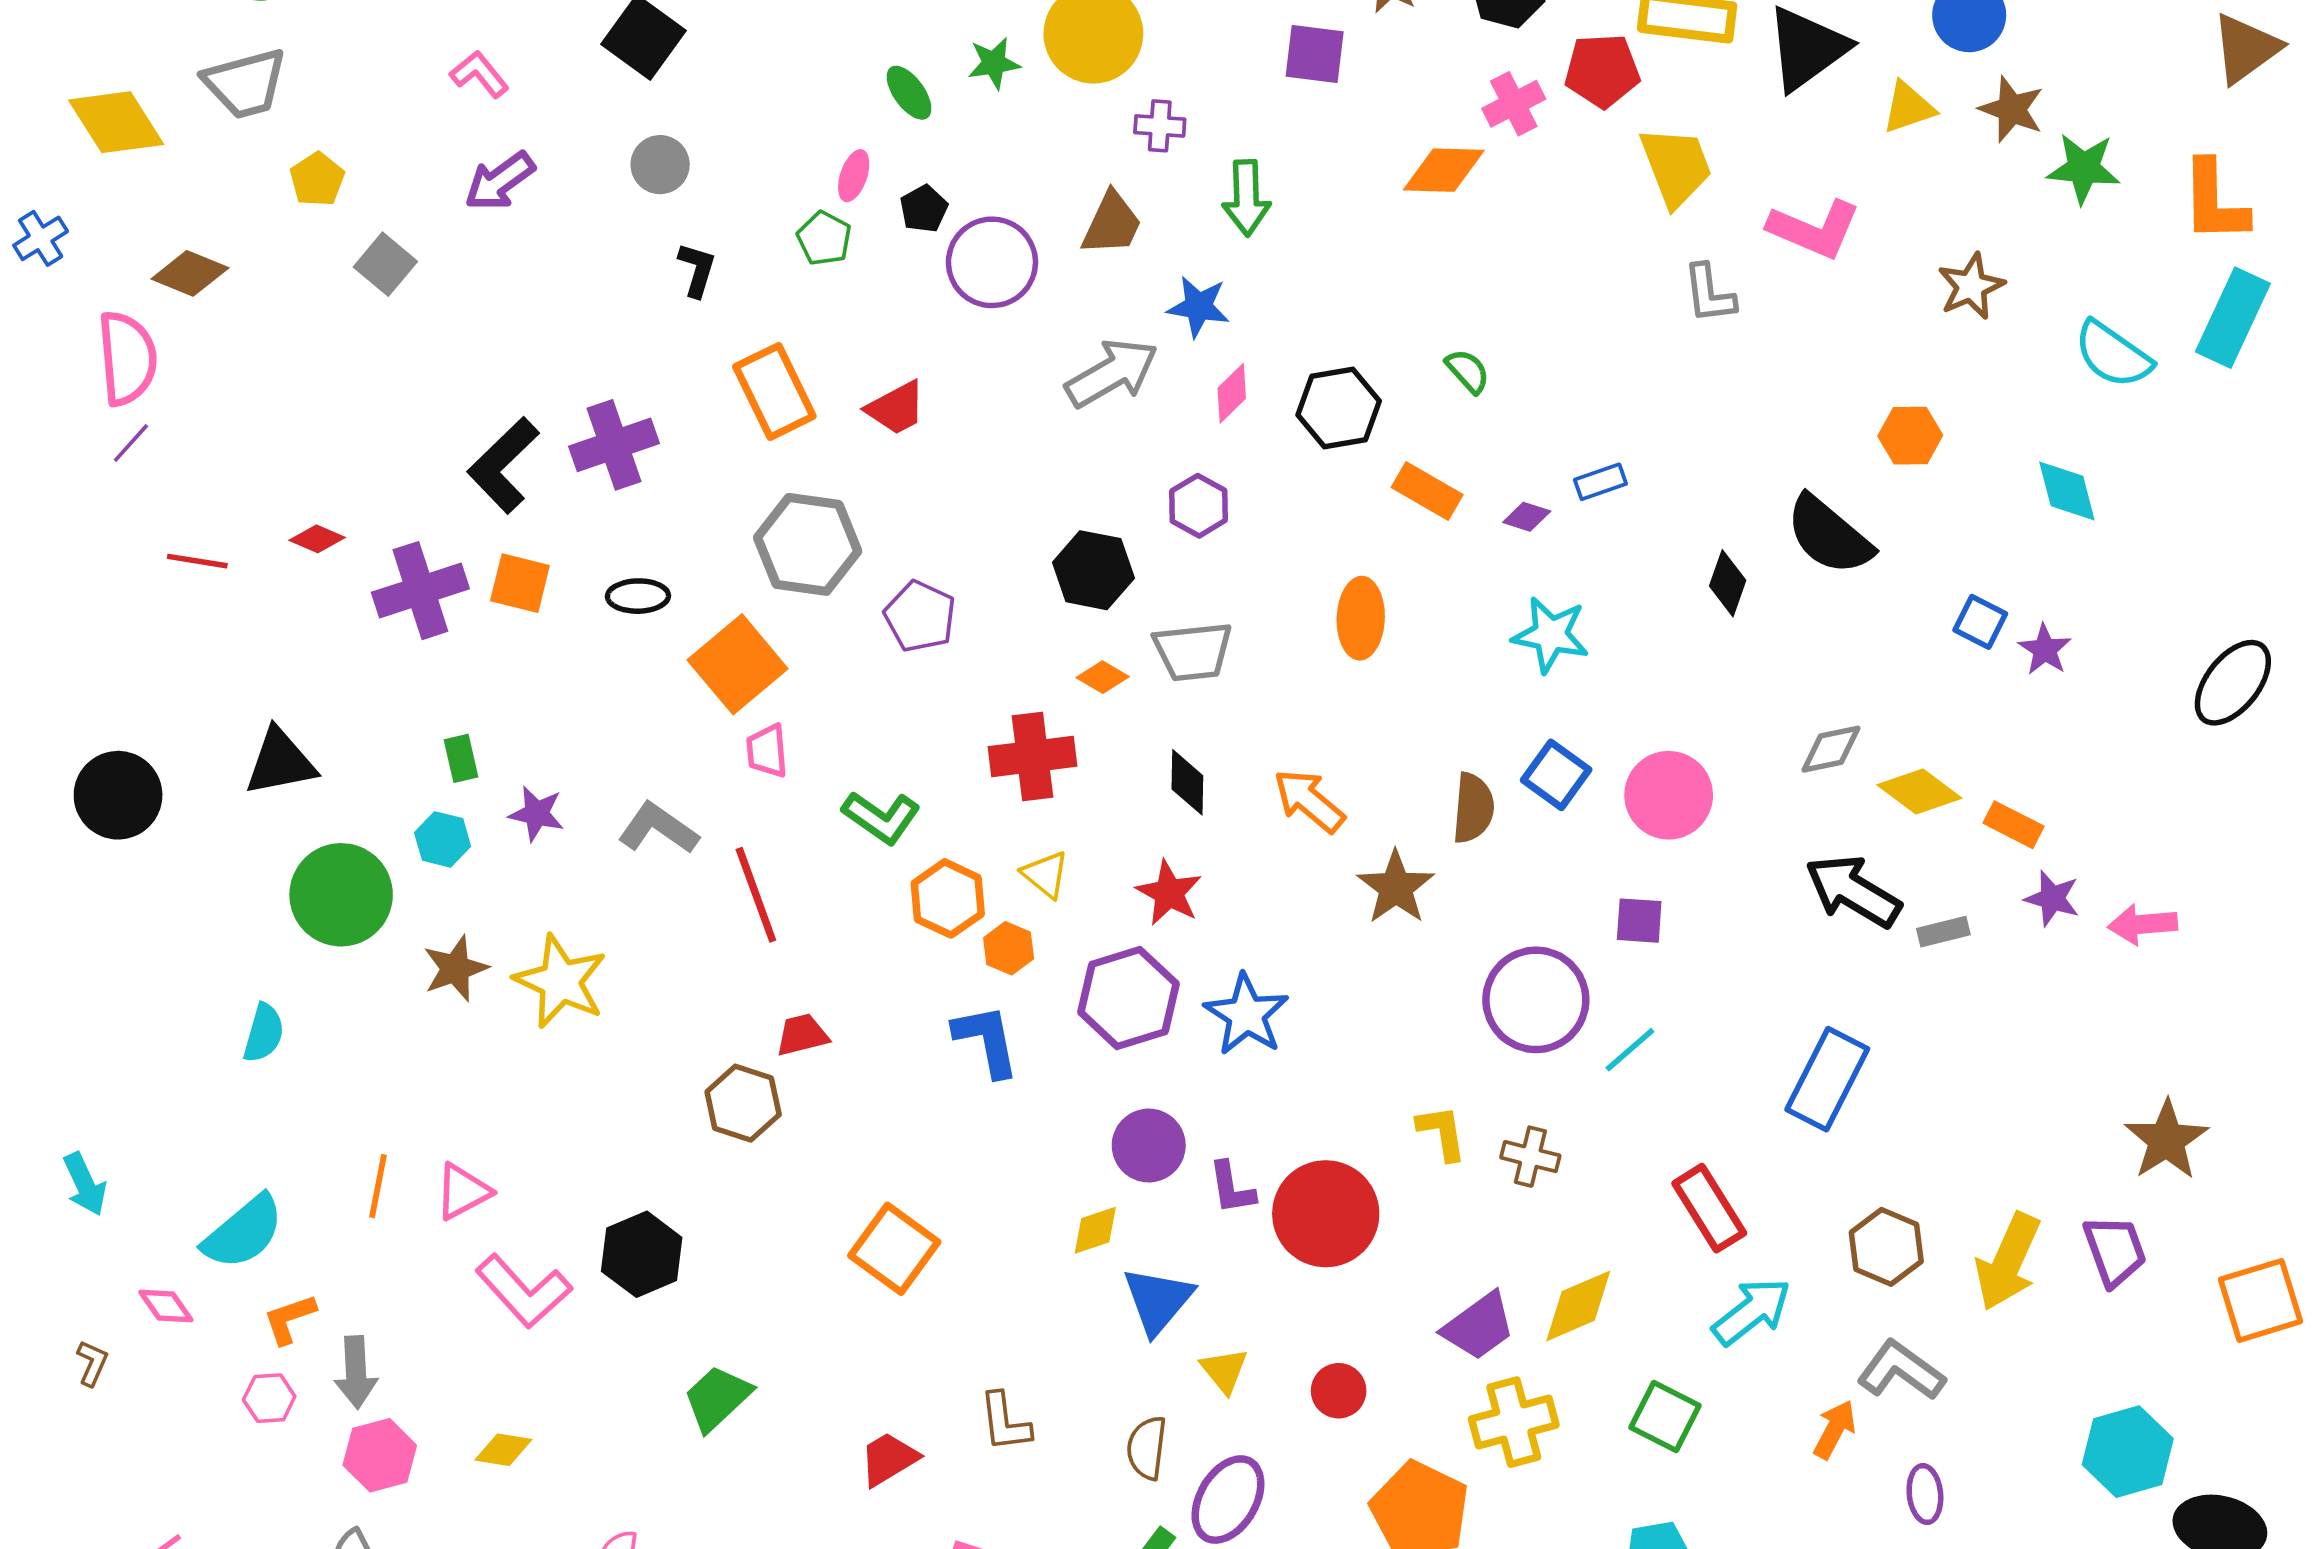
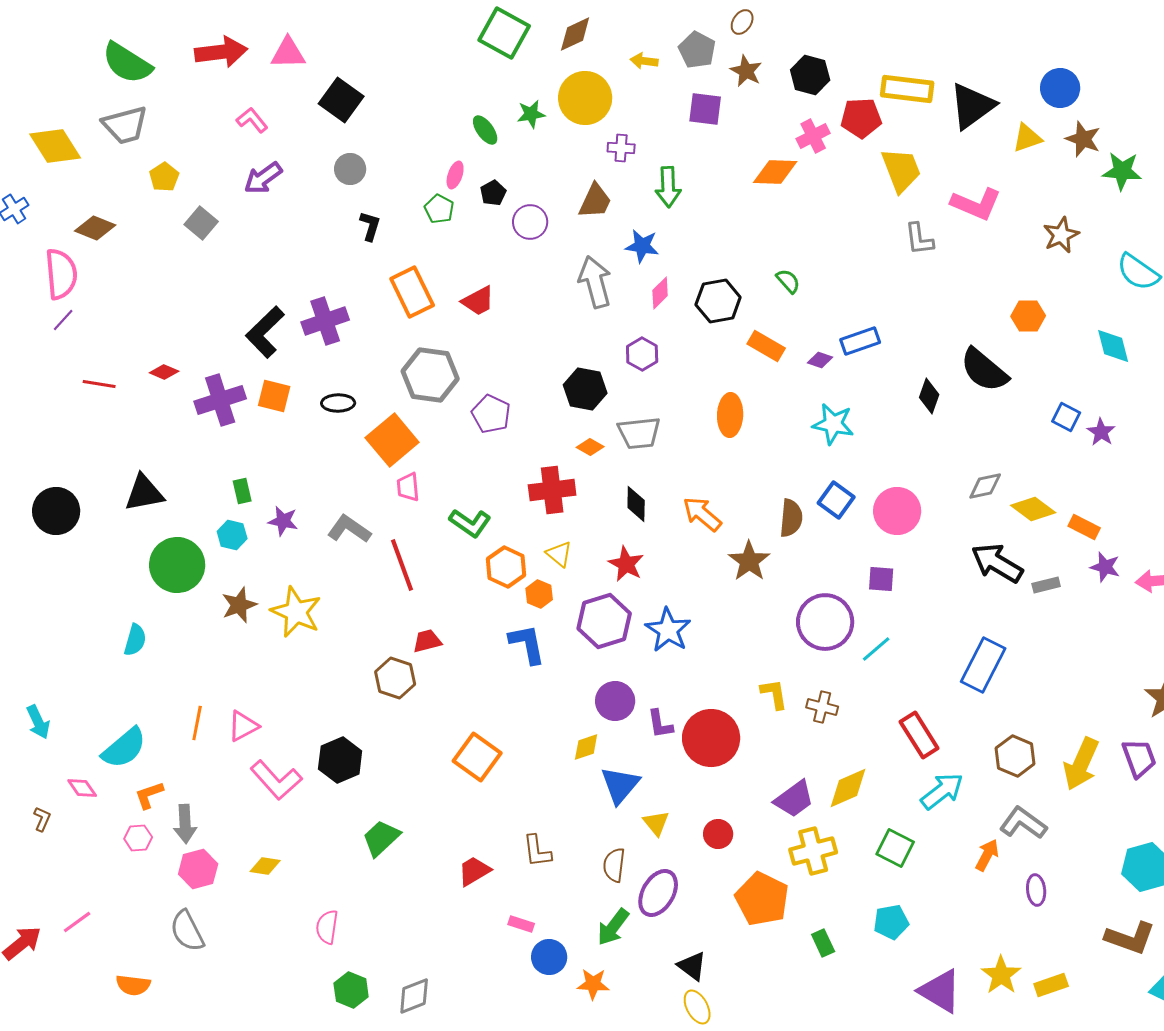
purple circle: (992, 262) -> (530, 222), size x0.7
gray arrow: (1112, 373) -> (595, 282), turned -75
blue rectangle: (1600, 482) -> (860, 341), size x1.4

